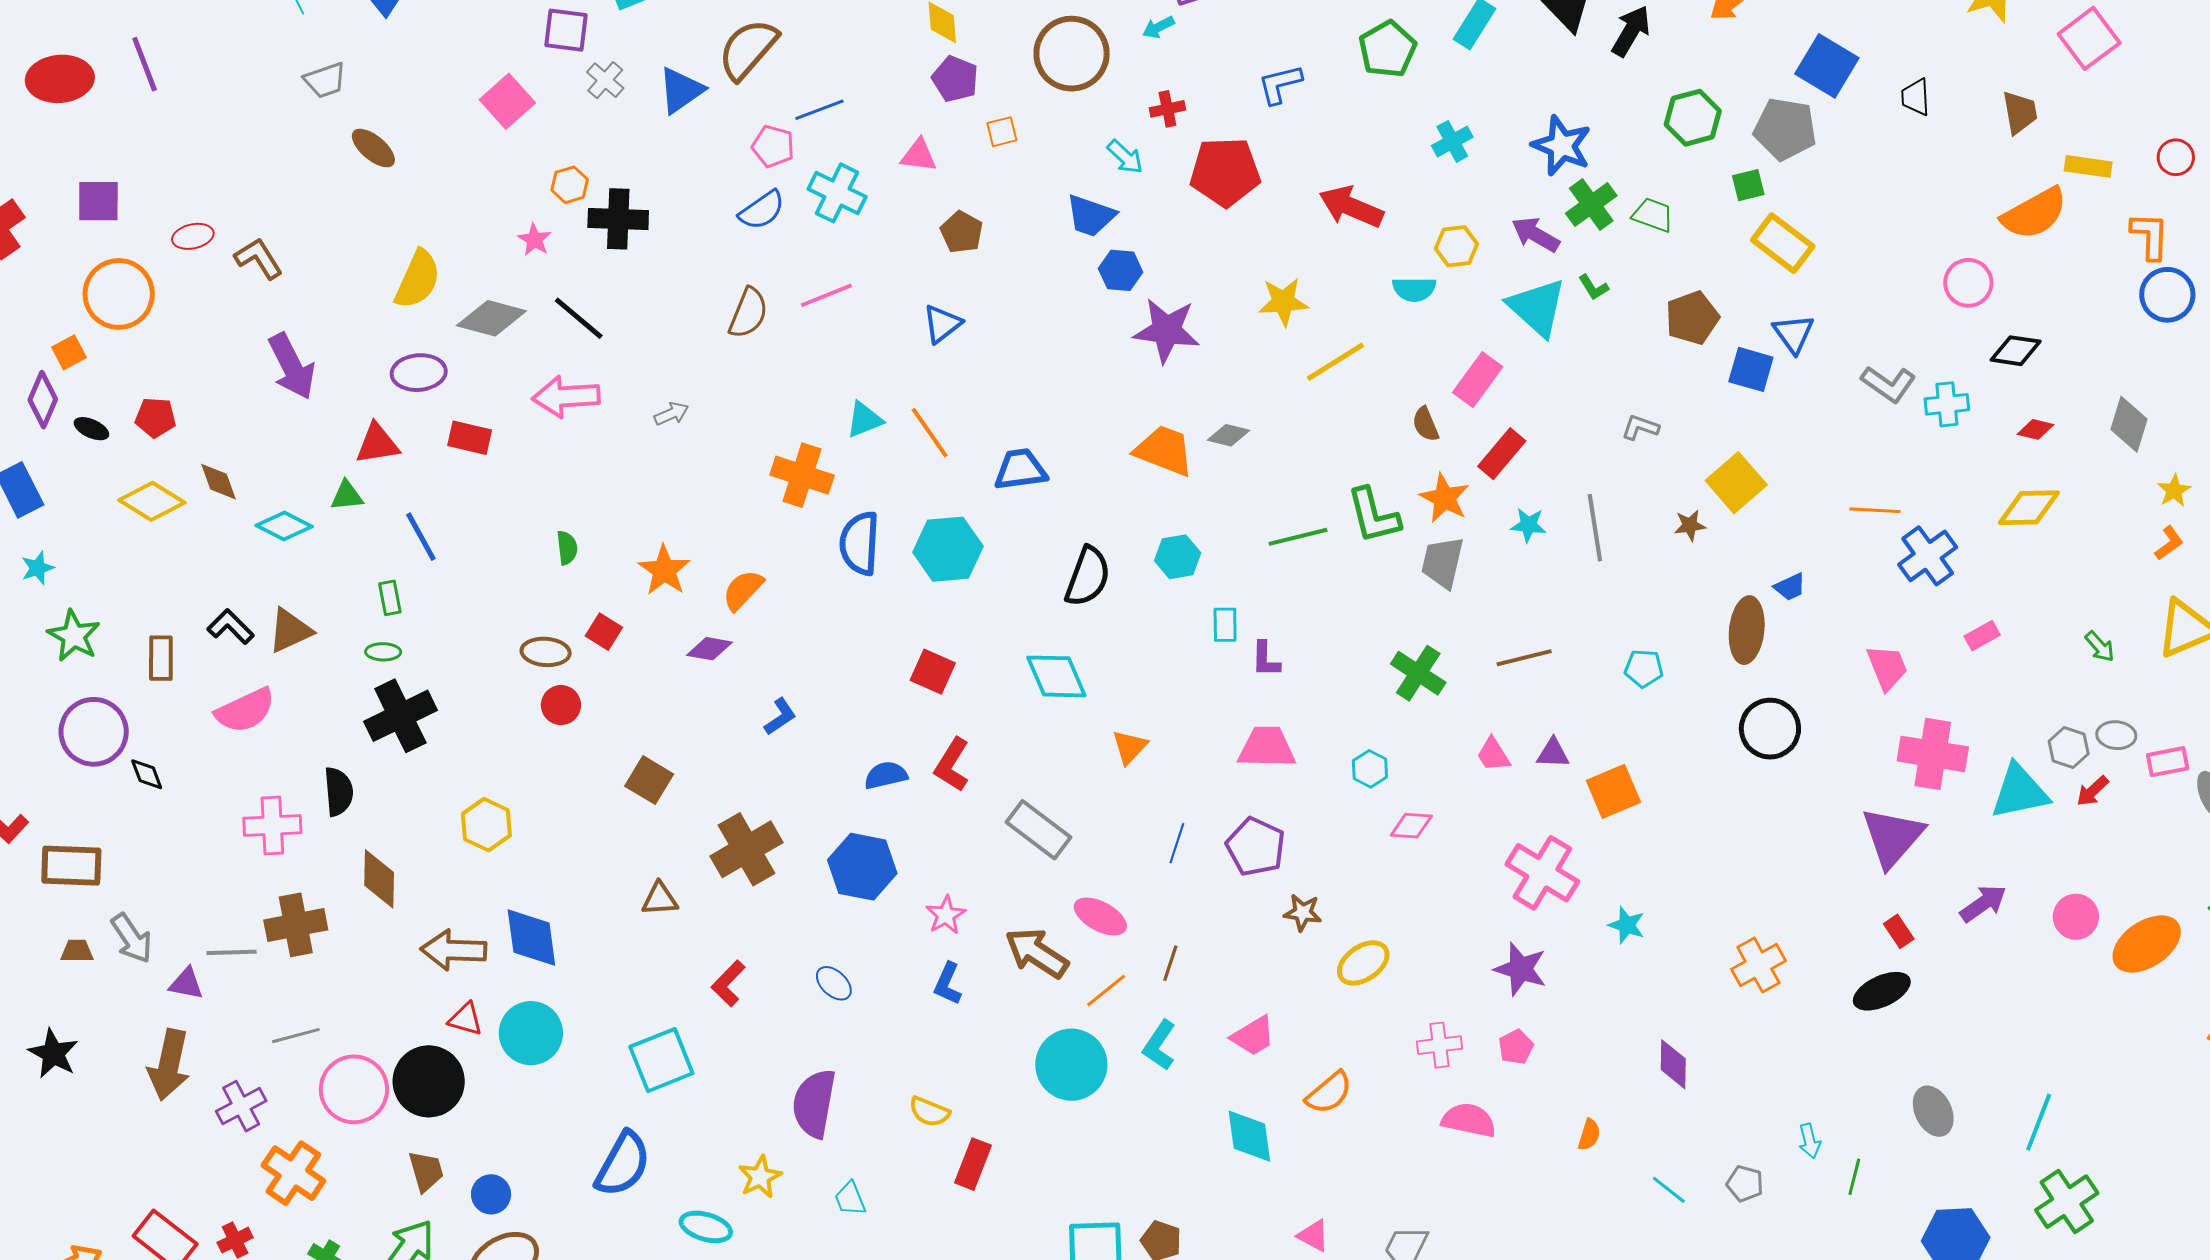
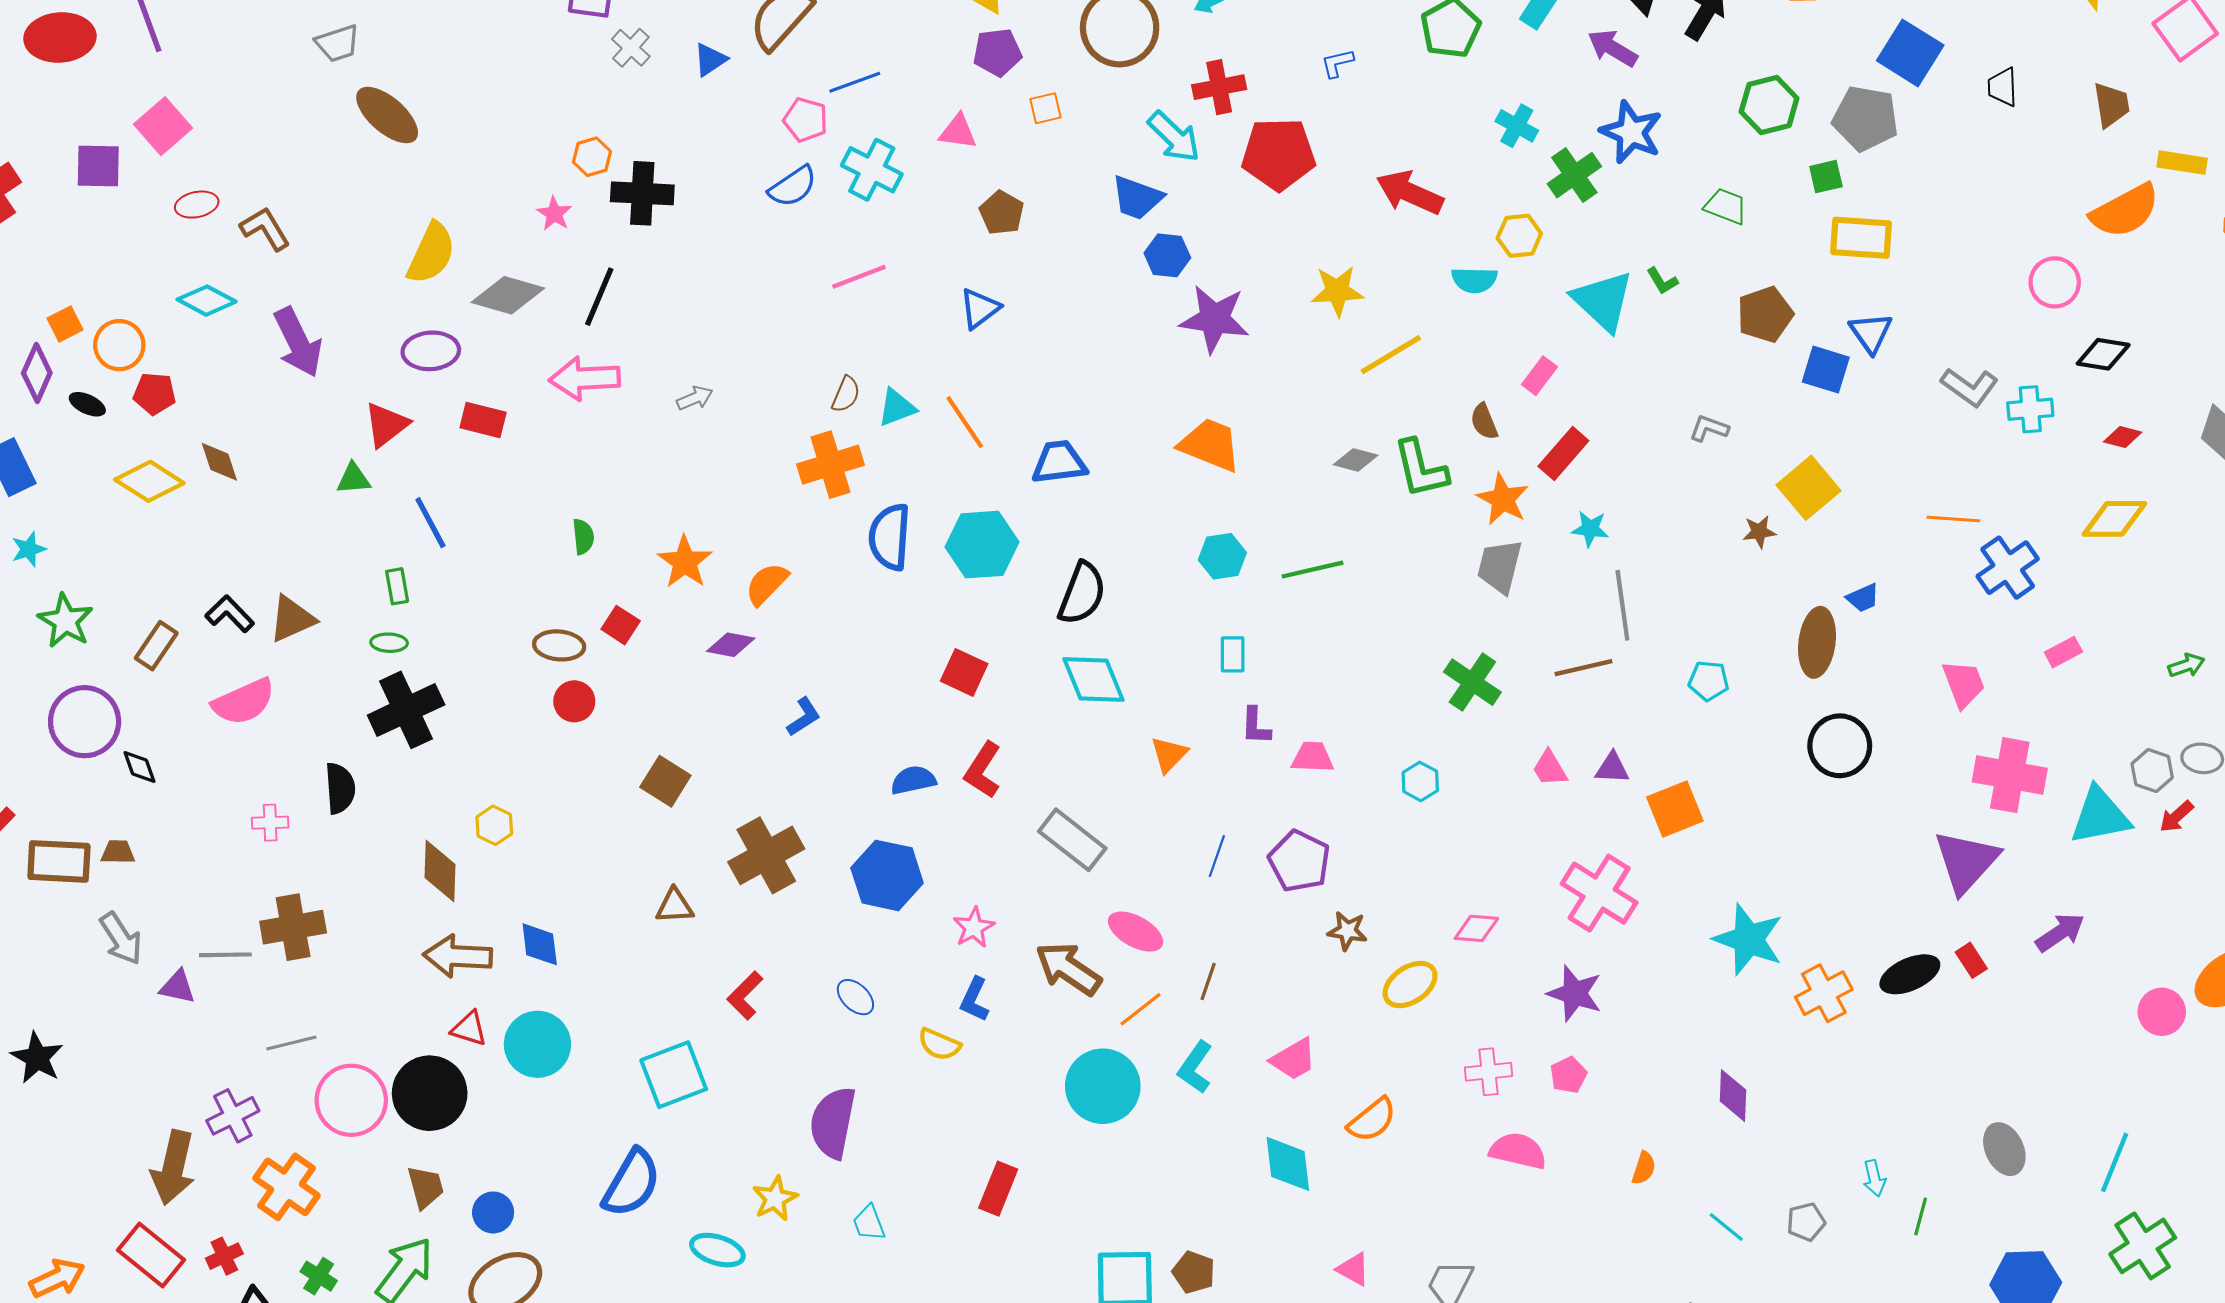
purple pentagon: (955, 79) -> (997, 52), turned -30
blue L-shape: (1280, 84) -> (1337, 63), size x0.7
blue triangle: (681, 90) -> (710, 60), size x0.7
pink square: (507, 101) -> (163, 126), moved
red cross: (1167, 109) -> (1219, 87), size x1.4
cyan cross: (1452, 141) -> (1517, 126), turned -33
brown ellipse: (373, 148) -> (387, 115), size x1.4
cyan arrow: (1125, 157) -> (1174, 137), size x1.4
green cross: (1591, 204) -> (1574, 175), moved
purple arrow: (1536, 234) -> (1613, 48), moved
yellow rectangle: (1783, 243) -> (1861, 238), turned -34
orange circle: (119, 294) -> (119, 345), moved, size x0.7
brown semicircle: (748, 313) -> (846, 394), moved, size x0.7
black line: (579, 318) -> (599, 297), turned 72
pink rectangle: (1478, 380) -> (1539, 376), size x0.7
gray diamond: (1228, 435) -> (1356, 460), moved
red triangle: (377, 444) -> (386, 425), turned -30
orange cross: (802, 475) -> (830, 465), turned -36
green L-shape: (1373, 516) -> (1421, 469), moved
cyan diamond: (284, 526) -> (207, 301), moved
gray line: (1595, 528) -> (1622, 605), moved
green line: (1298, 537) -> (1313, 570), moved
black semicircle: (1088, 577) -> (1082, 593), moved
cyan rectangle: (1225, 625) -> (1233, 654), moved
green arrow: (2100, 647) -> (2186, 665), turned -68
brown rectangle: (161, 658) -> (156, 646), turned 33
purple L-shape: (1266, 659) -> (1256, 726), moved
pink trapezoid: (1267, 747) -> (1313, 757), size x0.7
pink cross: (272, 825) -> (270, 823), size x0.6
yellow hexagon: (486, 825) -> (494, 825), size x0.7
pink diamond: (1411, 826) -> (1476, 928), moved
brown diamond: (379, 879) -> (440, 871), moved
pink circle: (2076, 917) -> (2162, 1012), moved
cyan star: (1627, 925) -> (1748, 939), moved, size x1.8
blue diamond: (531, 938) -> (540, 944), size x0.7
brown trapezoid: (77, 951) -> (118, 852), moved
black ellipse: (1882, 991) -> (1910, 974), moved
brown arrow: (169, 1065) -> (173, 1168), moved
yellow semicircle: (929, 1112) -> (939, 1044), moved
gray pentagon: (1745, 1184) -> (1806, 1222), turned -30

